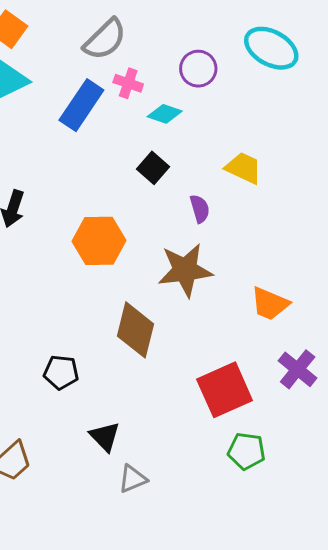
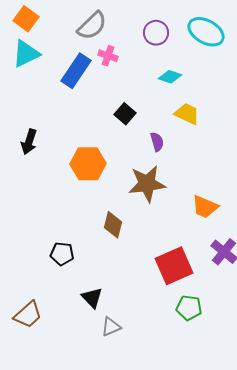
purple circle: (198, 69) -> (156, 33), moved
cyan diamond: (165, 114) -> (170, 77), moved
brown diamond: (135, 330) -> (113, 225), size x0.7

